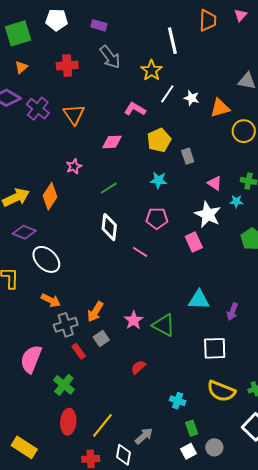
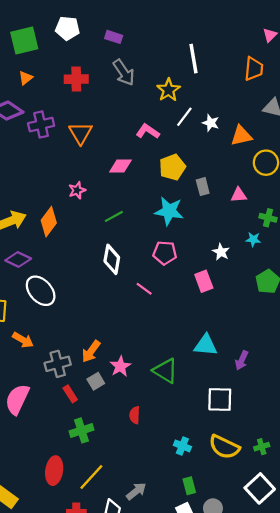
orange trapezoid: (208, 20) -> (254, 69), moved
purple cross: (38, 109) -> (41, 125), turned 35
cyan star: (158, 180) -> (169, 211), size x1.5
pink triangle: (215, 183) -> (239, 195), moved, turned -42
white star: (208, 214) -> (221, 252), size x0.6
orange arrow: (51, 300) -> (23, 340), moved
pink star: (134, 320) -> (120, 366), moved
red semicircle: (138, 367) -> (135, 415), turned -49
green cross: (64, 385) -> (81, 430), moved, turned 30
cyan cross: (178, 401) -> (182, 446), moved

